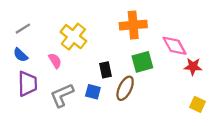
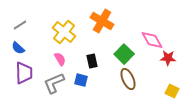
orange cross: (133, 25) -> (102, 21), moved, turned 35
pink semicircle: (55, 61) -> (60, 59), moved
green square: (142, 62) -> (124, 54), turned -30
brown ellipse: (125, 88) -> (128, 79), moved, turned -50

